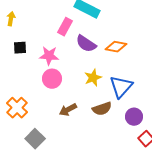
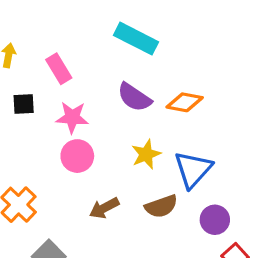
pink rectangle: (65, 27) -> (59, 69), moved, turned -60

